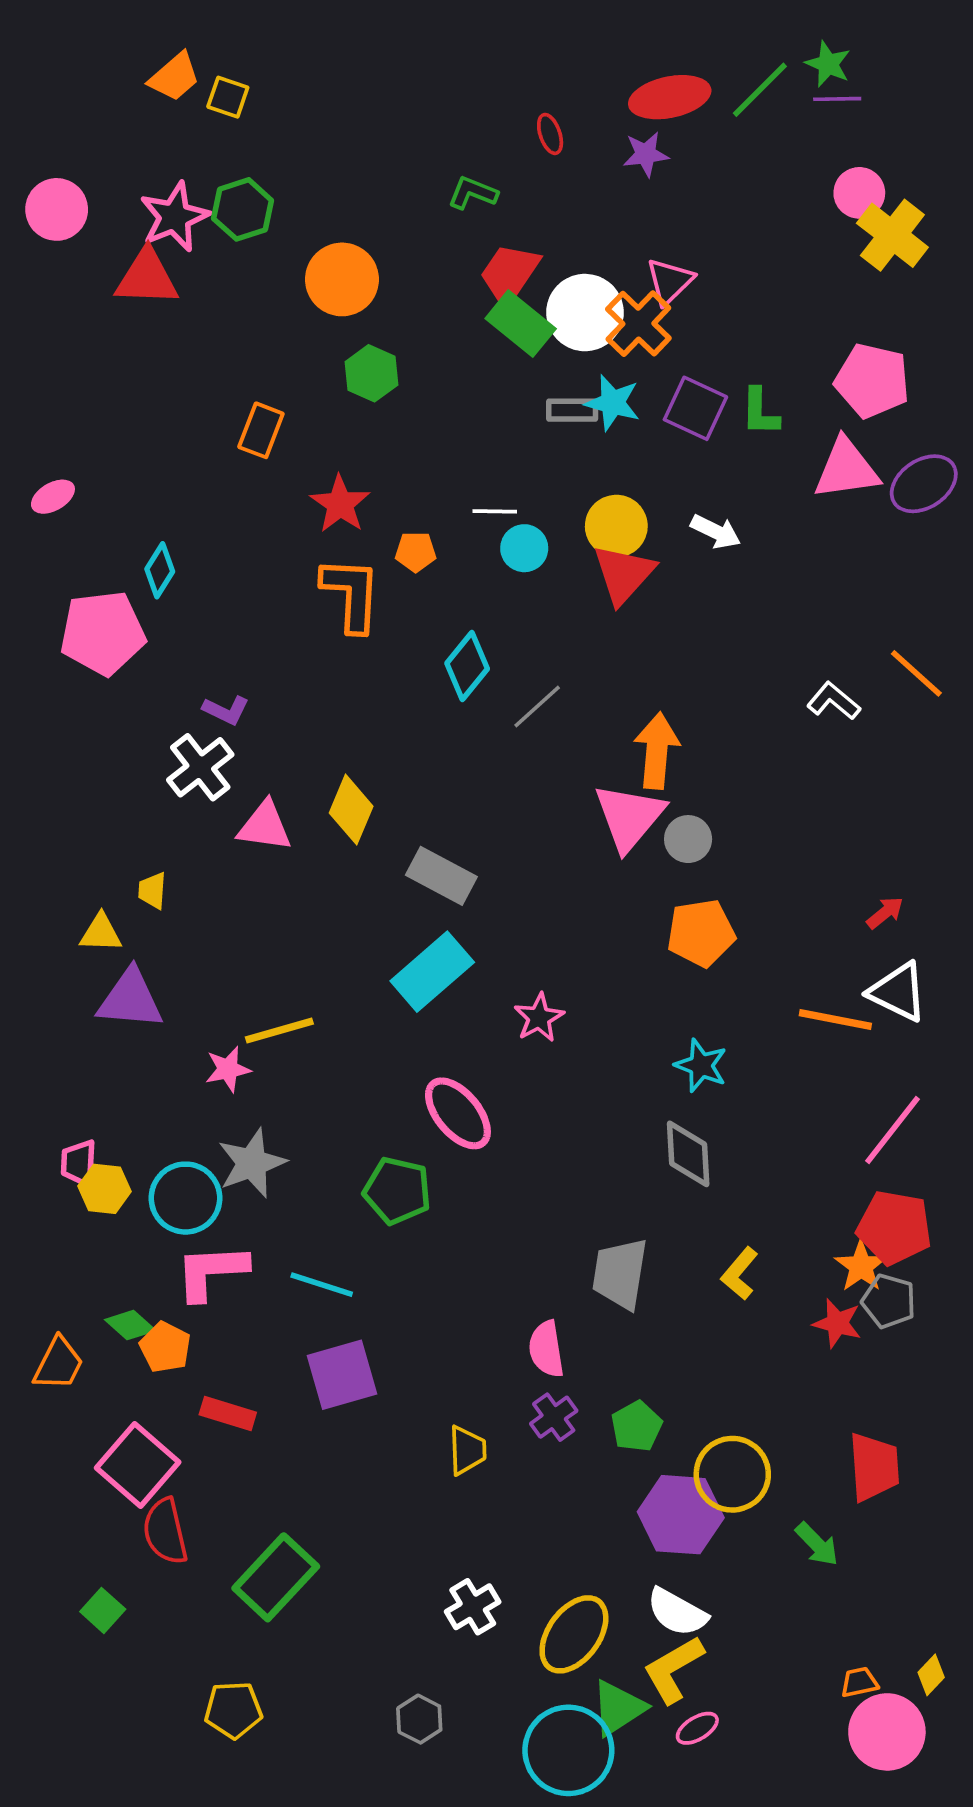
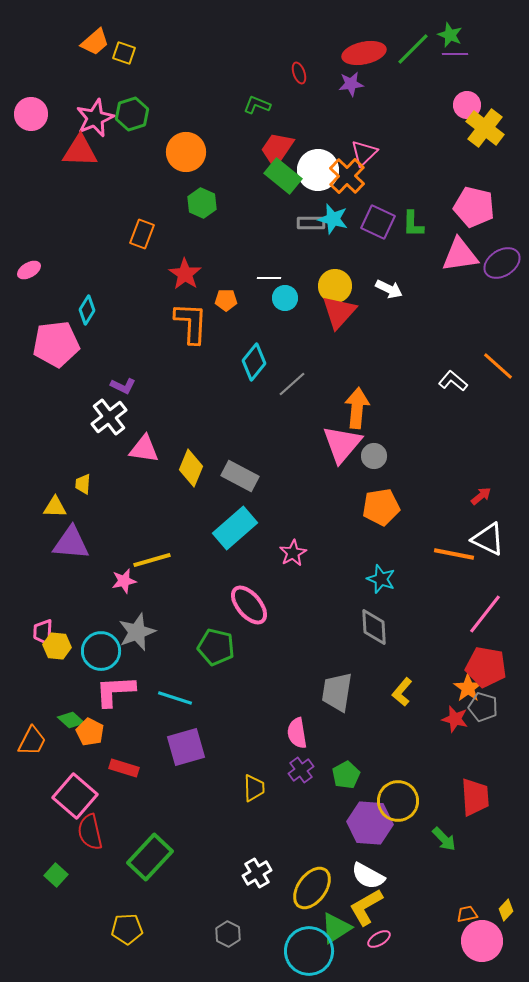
yellow diamond: (351, 810) -> (191, 468), moved

